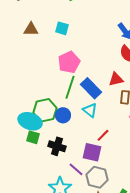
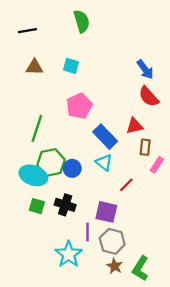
green line: (70, 87) -> (37, 128), moved
red line: (103, 135) -> (126, 185), moved
green square: (33, 137) -> (37, 206), moved
purple line: (76, 169) -> (87, 232), turned 49

